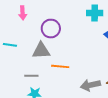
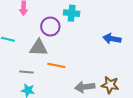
cyan cross: (95, 13) -> (72, 13), moved

